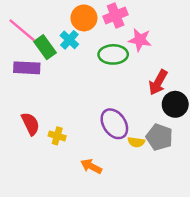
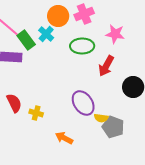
pink star: (140, 40) -> (115, 34), moved
red arrow: (158, 82) -> (106, 66), moved
gray pentagon: (159, 137) -> (113, 127), moved

